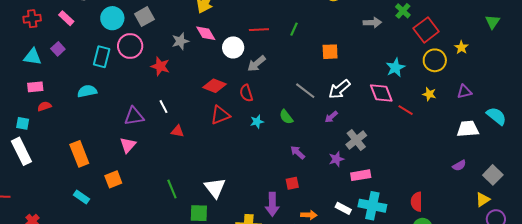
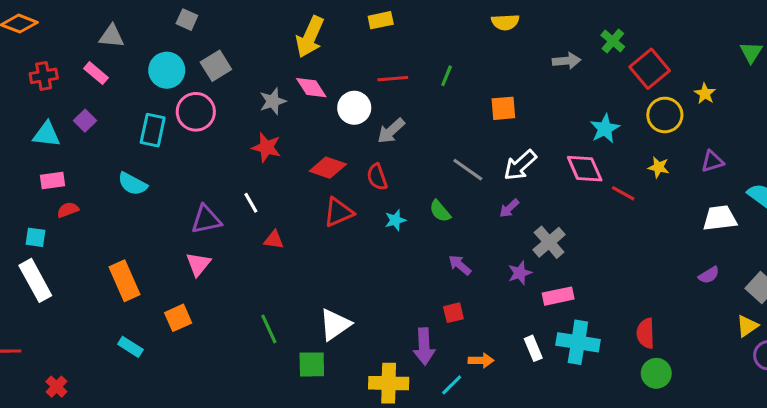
red star: (160, 66) -> (266, 147), moved
cyan semicircle: (87, 91) -> (132, 184), turned -138
white triangle: (215, 188) -> (335, 325), turned 35
white rectangle: (343, 208) -> (533, 348), turned 42

